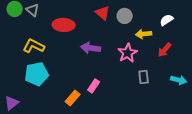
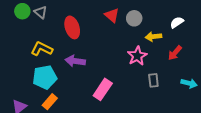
red ellipse: (64, 25) -> (72, 27), turned 70
purple arrow: (91, 48) -> (75, 61), moved
pink rectangle: (94, 86) -> (103, 89), size x1.5
orange rectangle: (73, 98) -> (50, 102), moved

